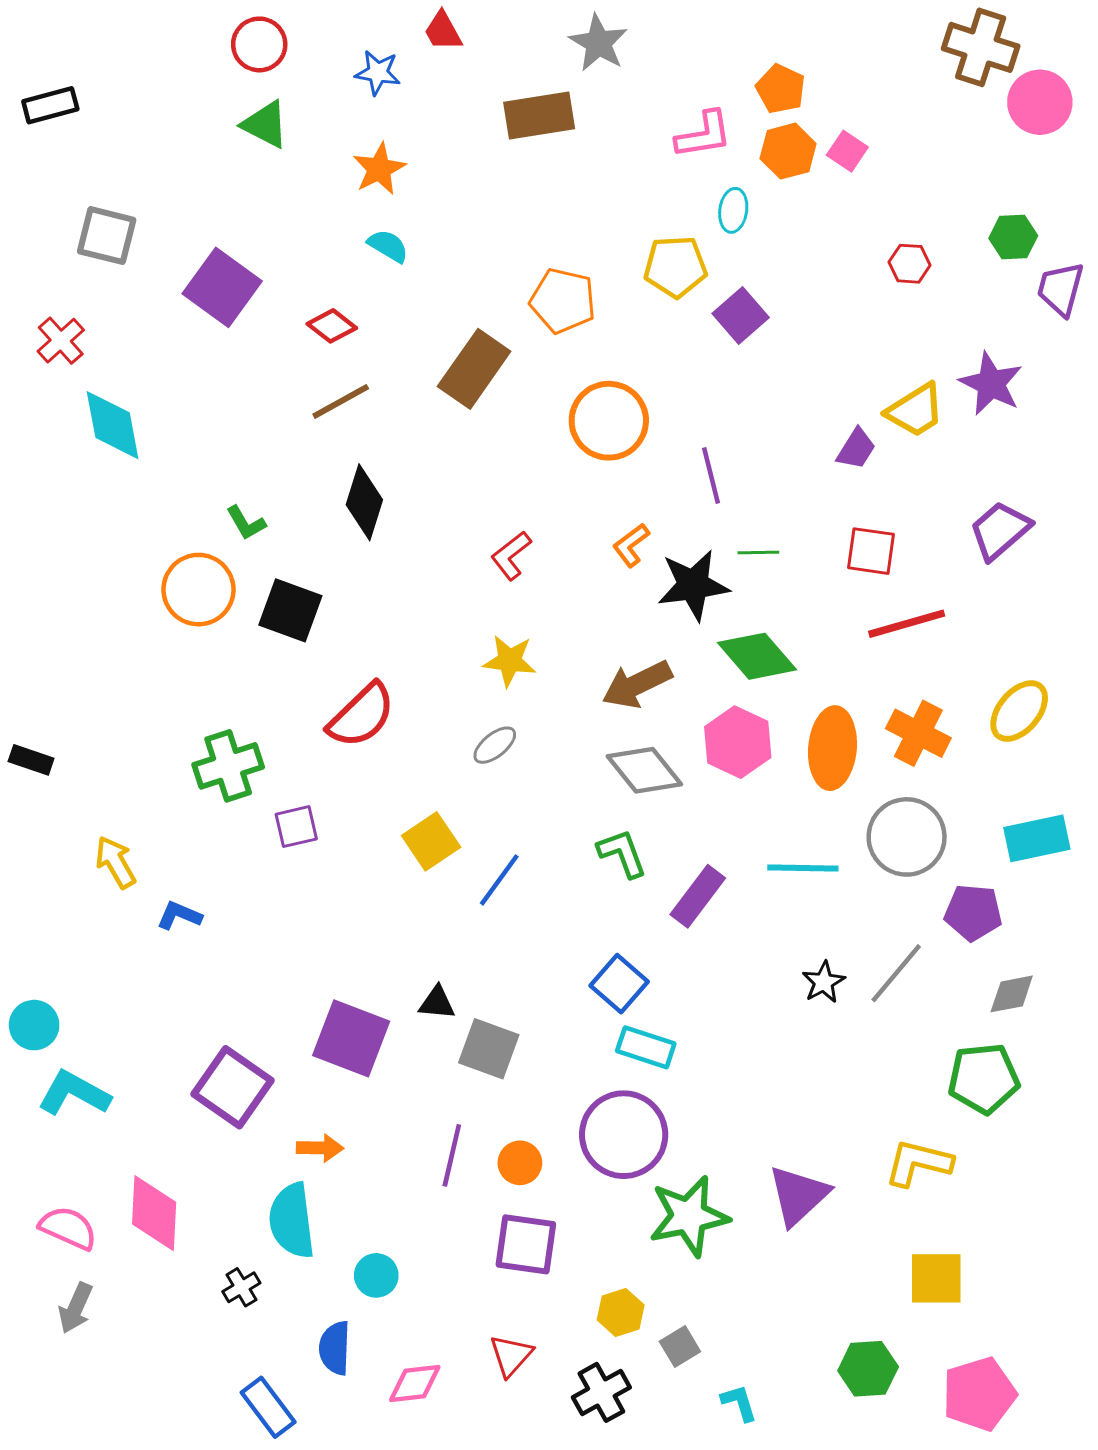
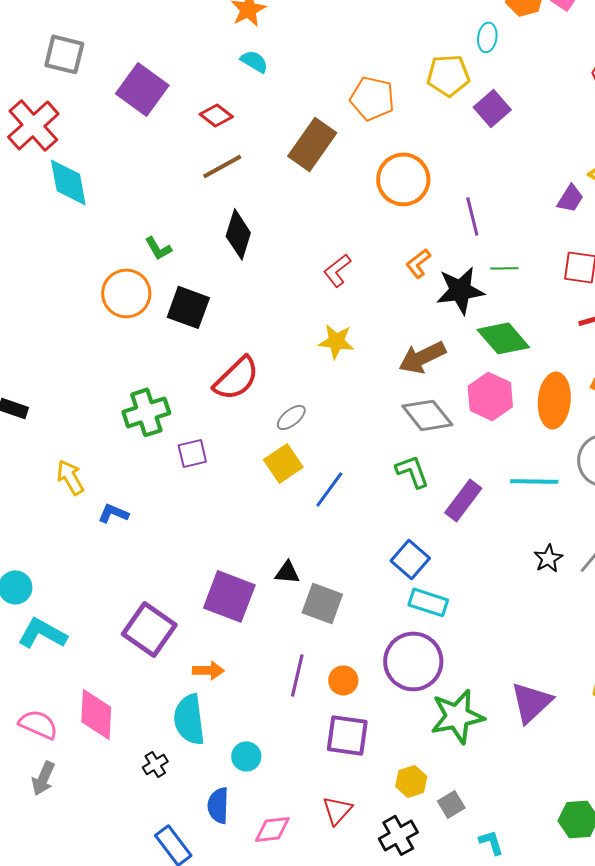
red cross: (61, 341) -> (33, 125), size x1.6
gray ellipse: (495, 745) -> (291, 417), moved

